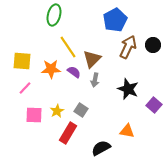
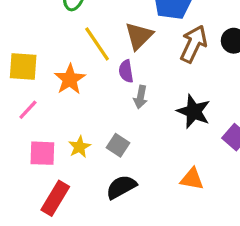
brown triangle: (92, 59) -> (139, 36), moved
orange star: (51, 69) -> (70, 79), turned -30
purple semicircle: (74, 72) -> (126, 71), moved, turned -136
red rectangle: (68, 133) -> (55, 198), moved
black semicircle: (101, 148) -> (121, 187), moved

